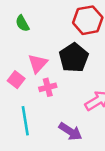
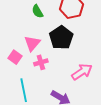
green semicircle: (22, 23) -> (37, 11), moved

